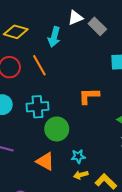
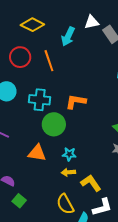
orange L-shape: (89, 96) -> (76, 102), moved
orange triangle: (45, 161) -> (37, 153), turned -30

